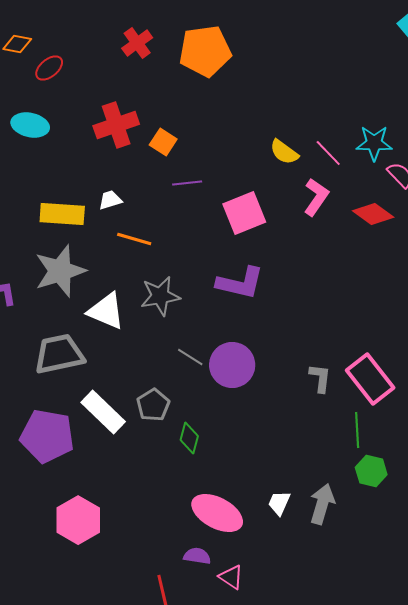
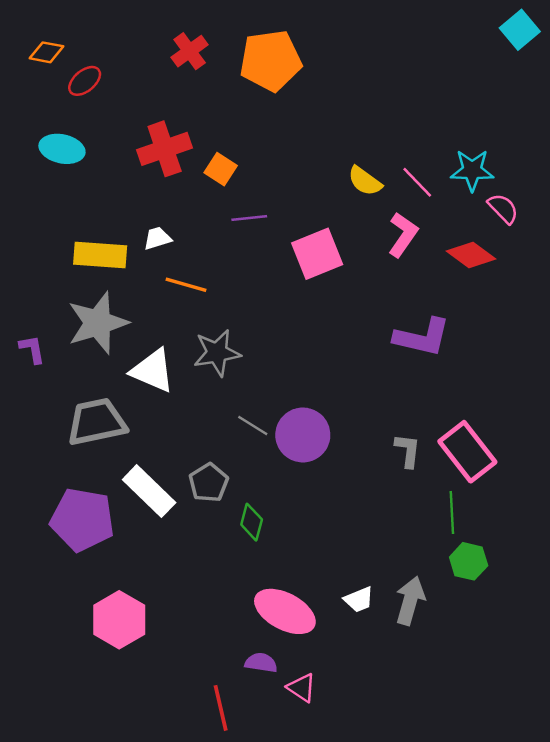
purple L-shape: (240, 283) -> (422, 337), moved
white trapezoid: (279, 503) -> (359, 600), turned -136

